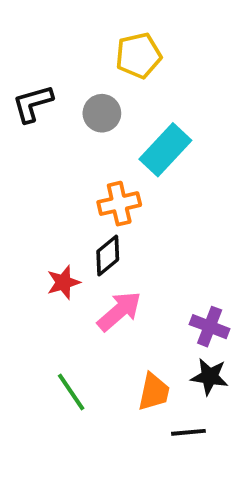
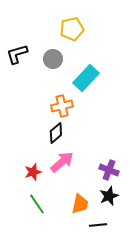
red star: (63, 282) -> (33, 172), moved
black star: (210, 377) -> (109, 196), turned -30

